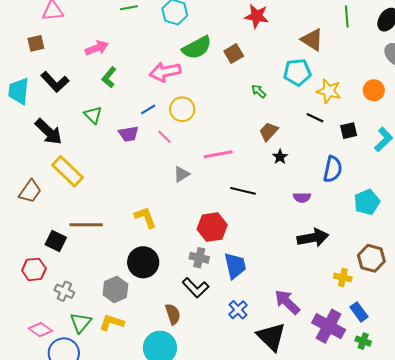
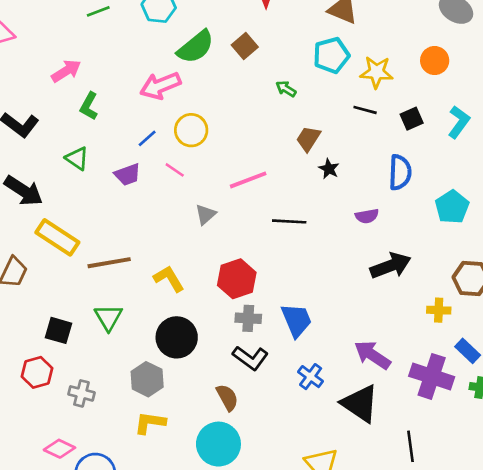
brown line: (86, 225) -> (109, 263), moved
red hexagon: (212, 227) -> (237, 279), moved
green triangle: (81, 323) -> (108, 317), moved

